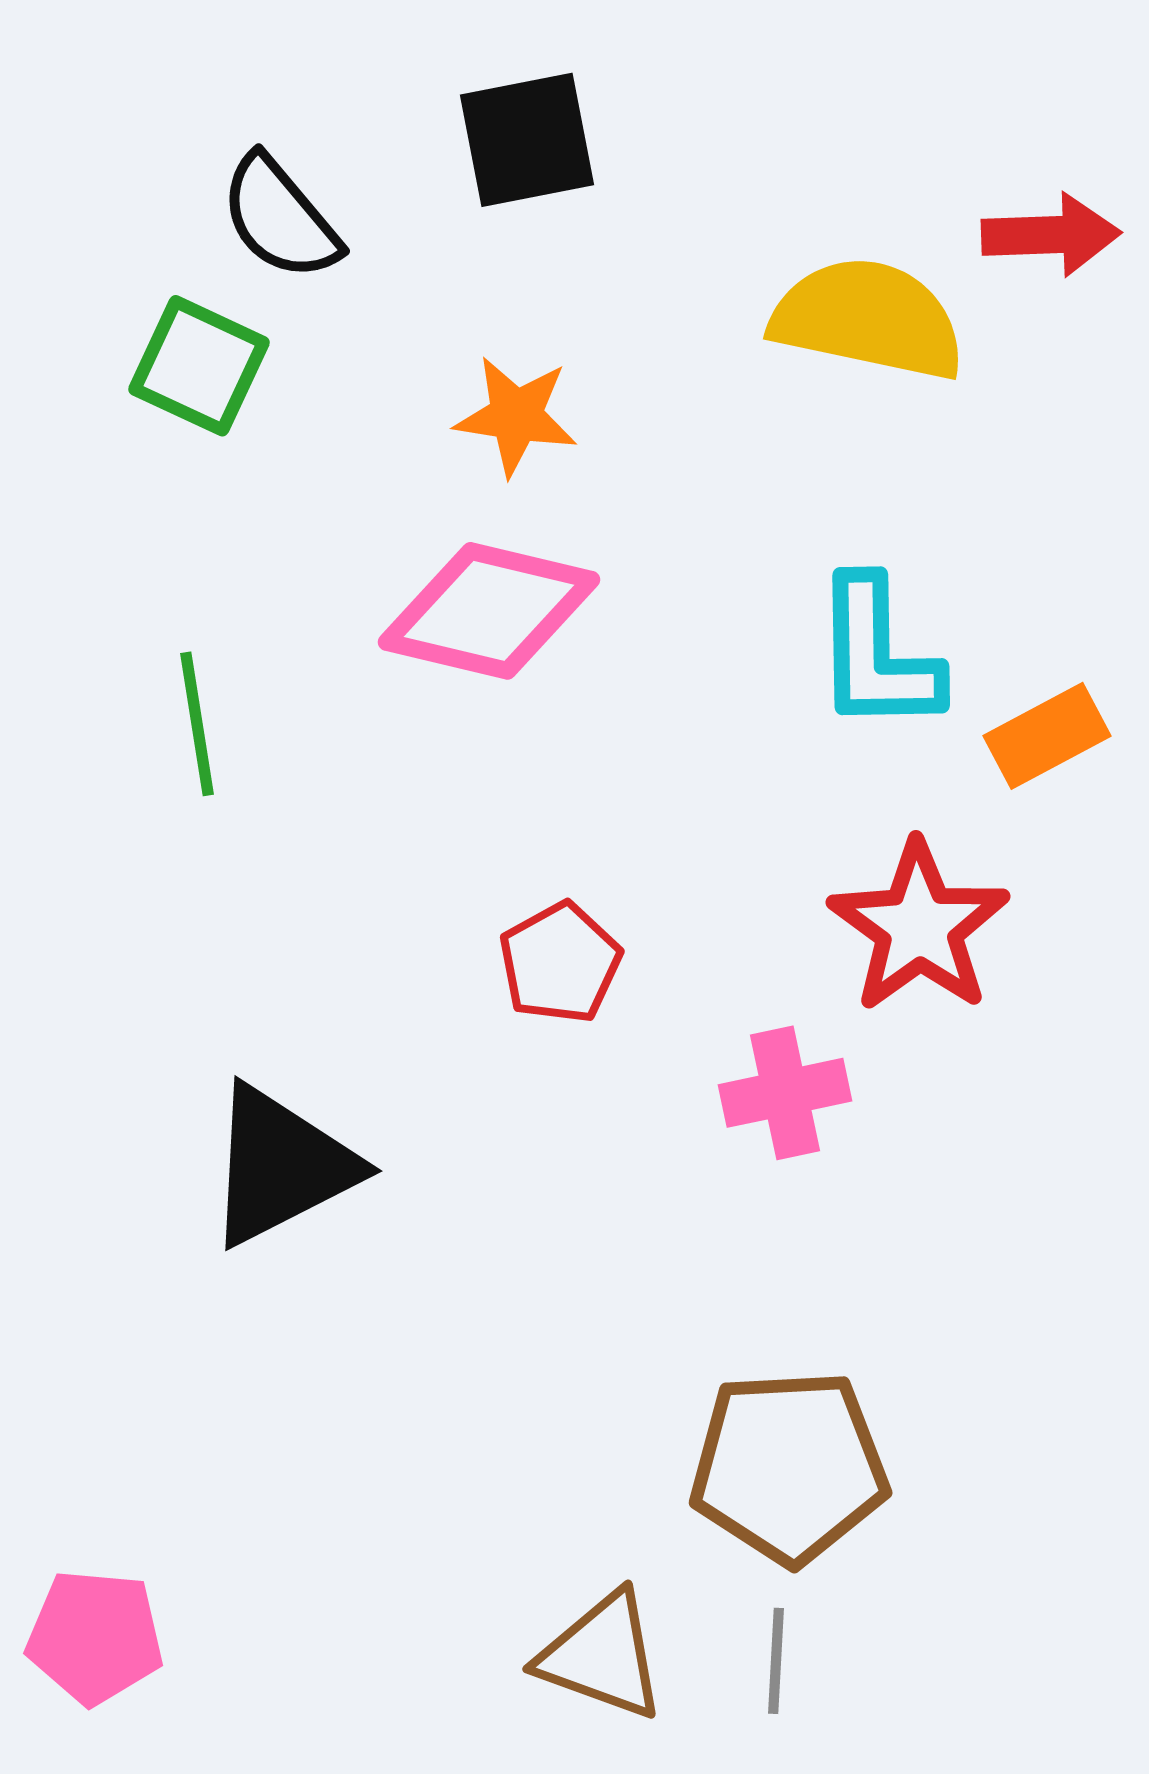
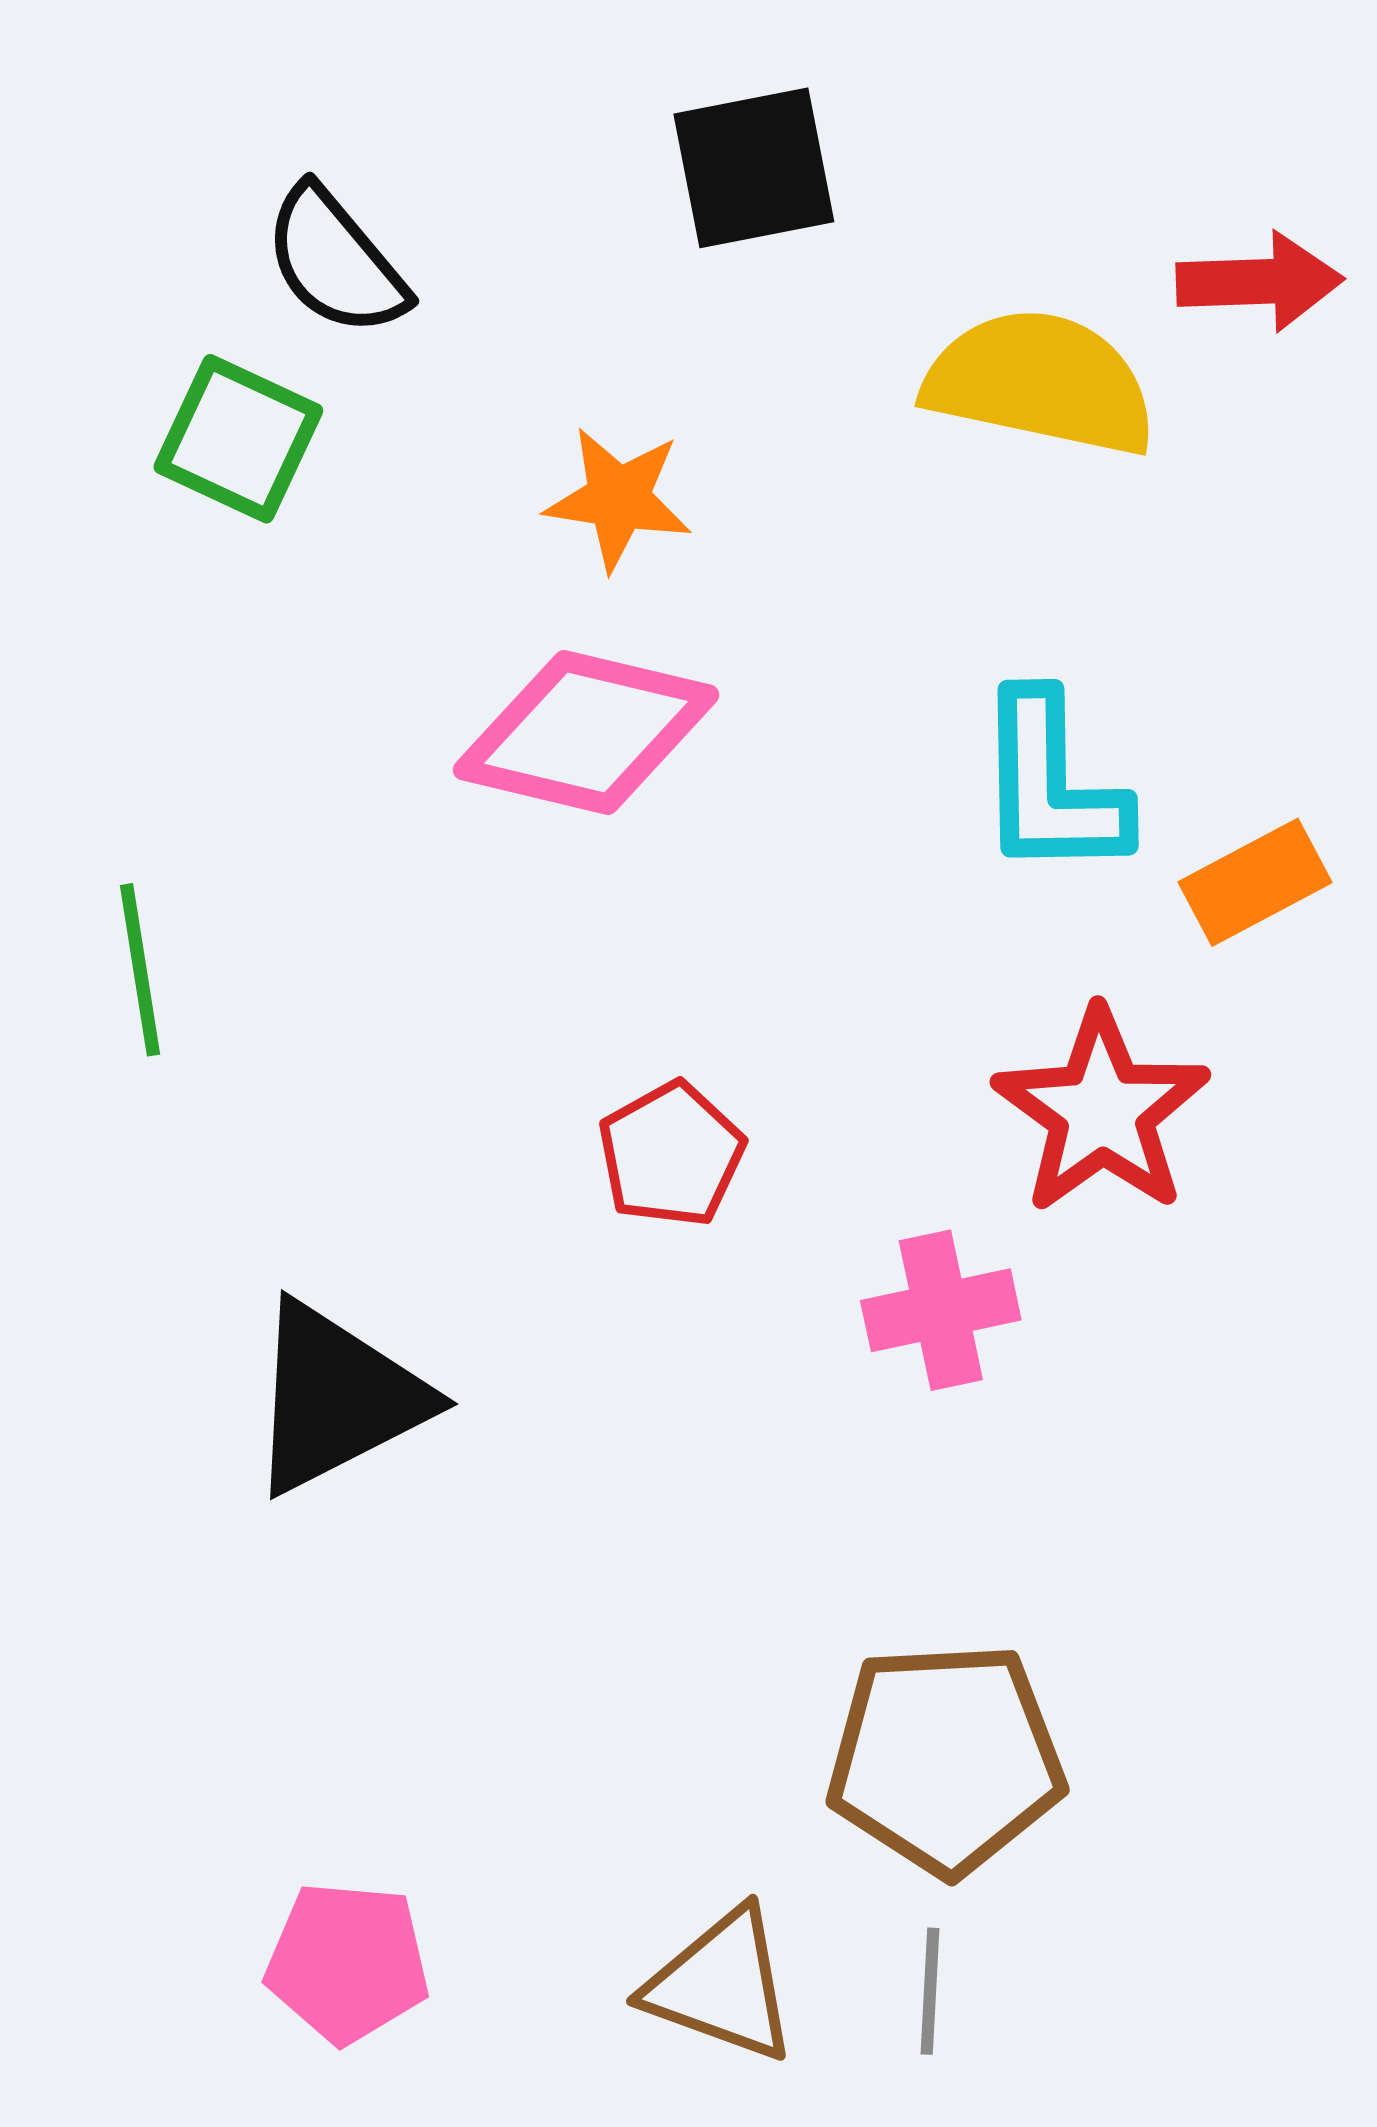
black square: (527, 140) -> (754, 168), moved
green line: (197, 724) -> (140, 970), moved
pink pentagon: (95, 1637) -> (347, 1962), moved

